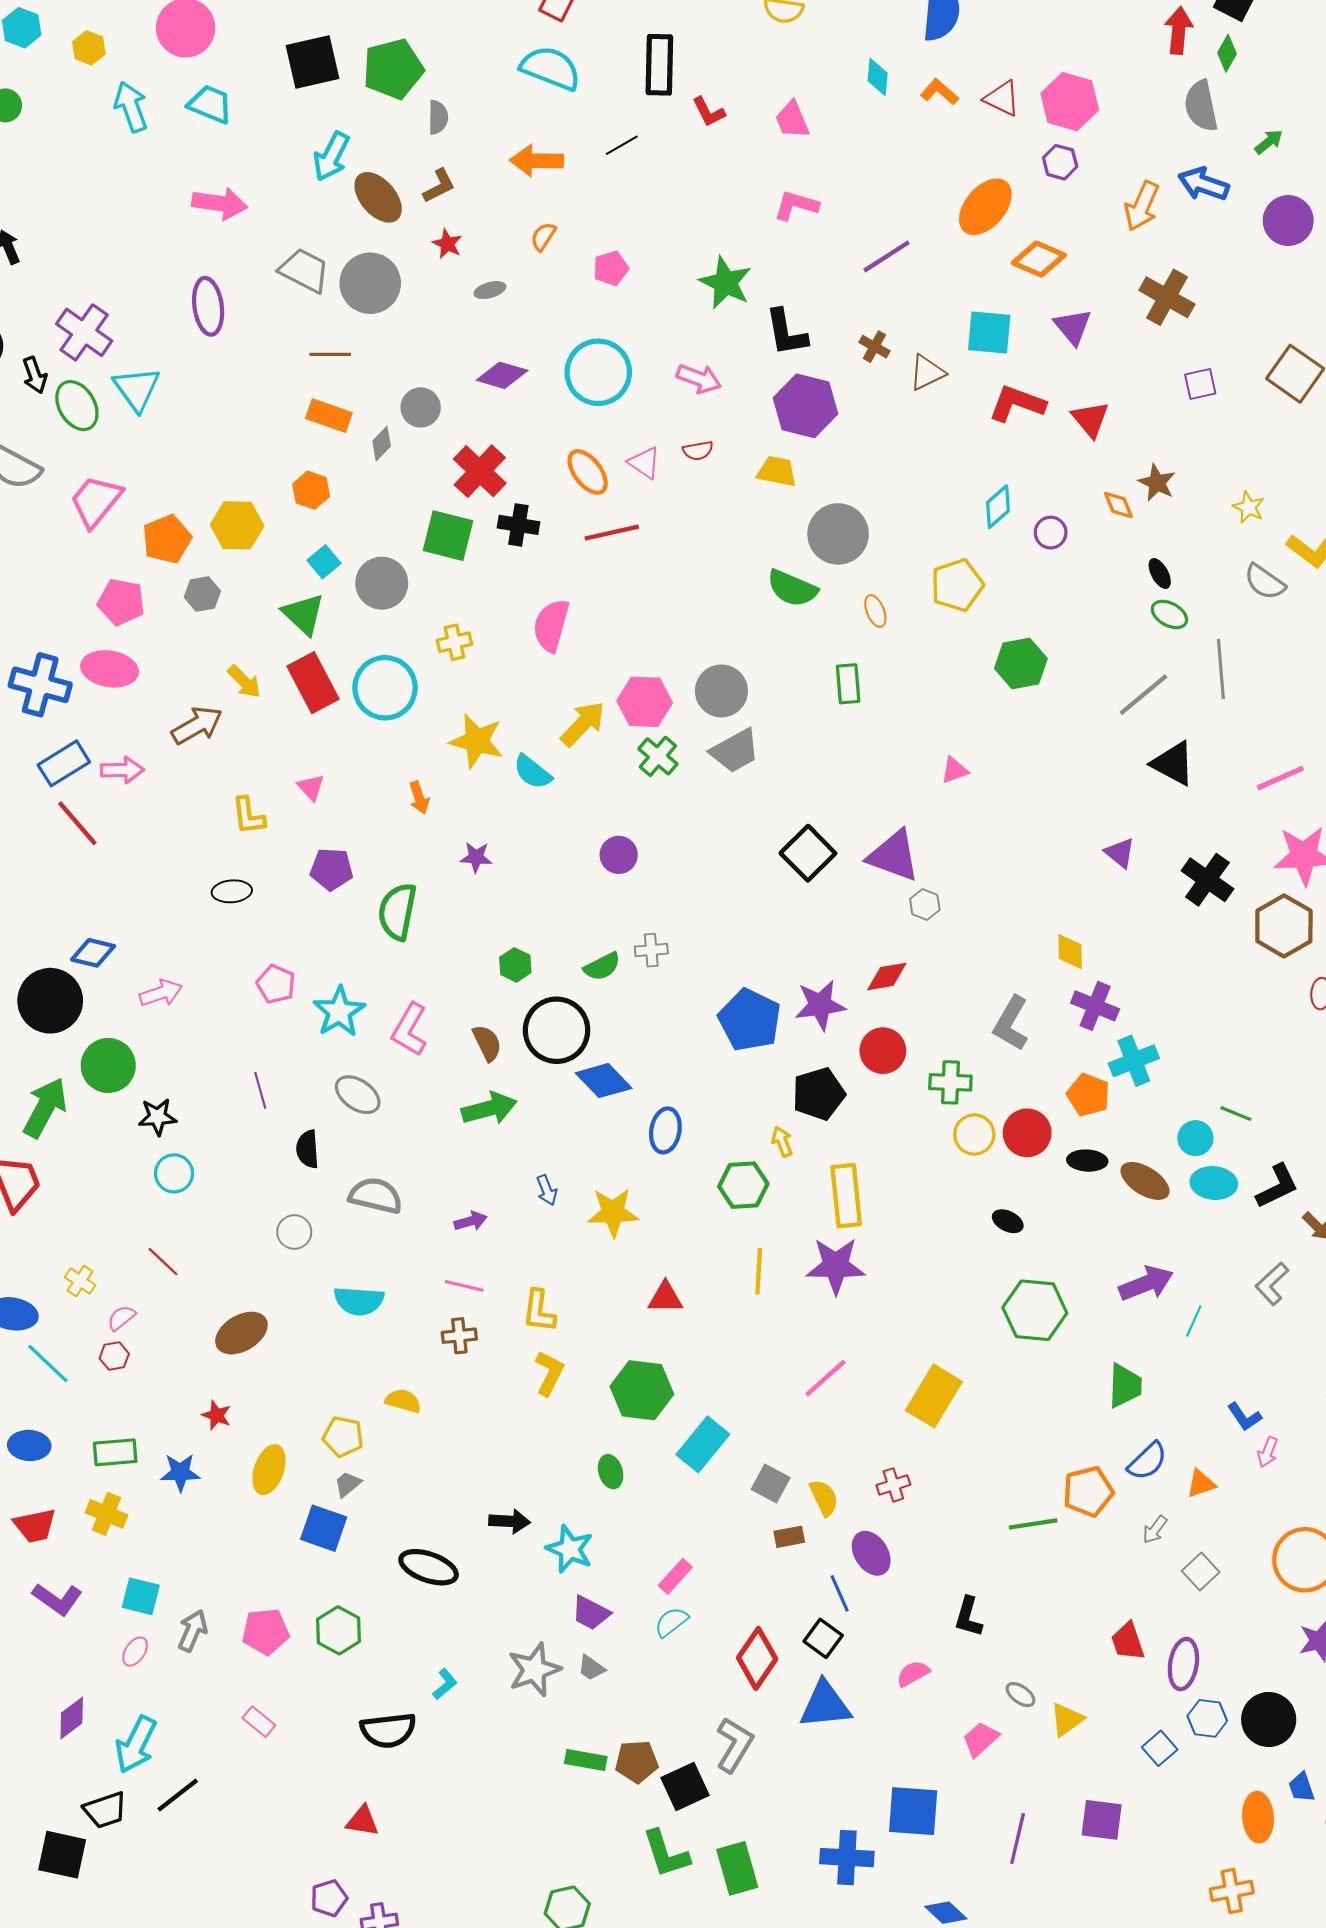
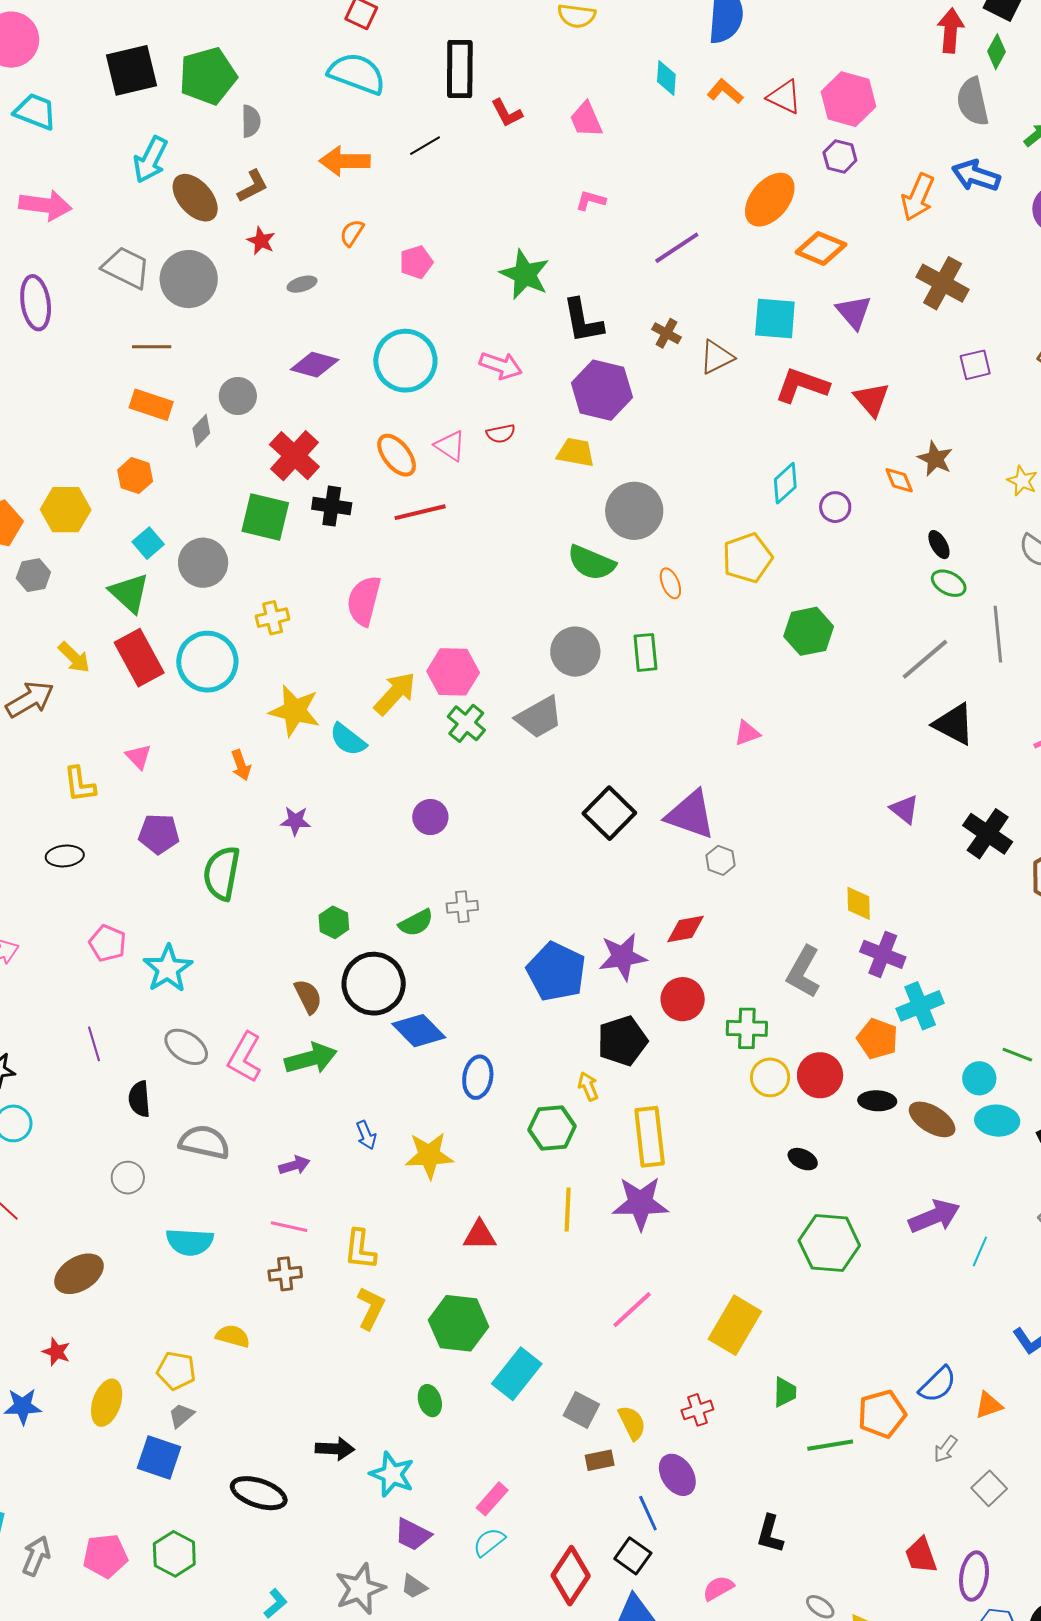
pink L-shape: (796, 205) -> (591, 200), size x0.7
gray circle: (721, 691) -> (575, 652), moved
pink L-shape: (410, 1030) -> (245, 1057), moved
green trapezoid: (1125, 1386) -> (785, 1392), moved, size x0.7

